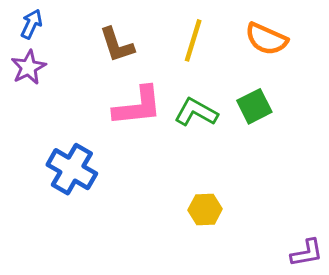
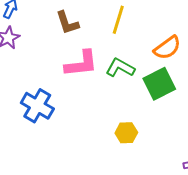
orange semicircle: (266, 39) -> (167, 48), moved, turned -60
green square: (254, 106) -> (159, 84), moved, size x1.4

